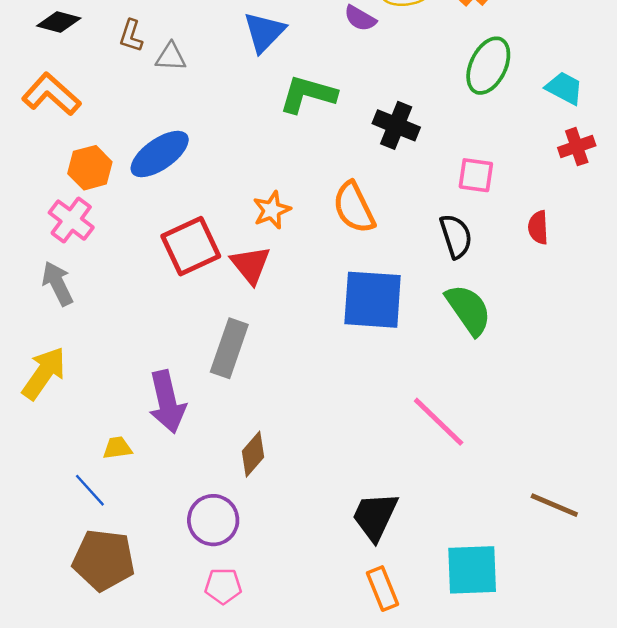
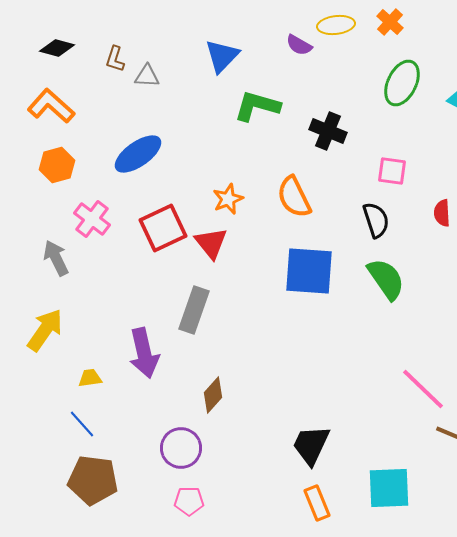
orange hexagon: (90, 168) -> (57, 165), moved
pink cross: (71, 220) -> (92, 219), moved
pink line: (439, 422) -> (423, 389), moved
yellow trapezoid: (117, 448) -> (90, 378), moved

